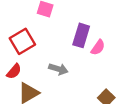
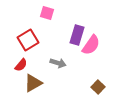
pink semicircle: (98, 47) -> (91, 45), size x1.5

